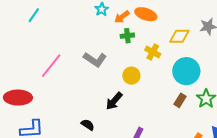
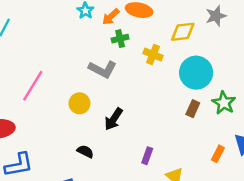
gray L-shape: (95, 60) -> (103, 69), moved
yellow circle: (131, 76) -> (79, 103), moved

